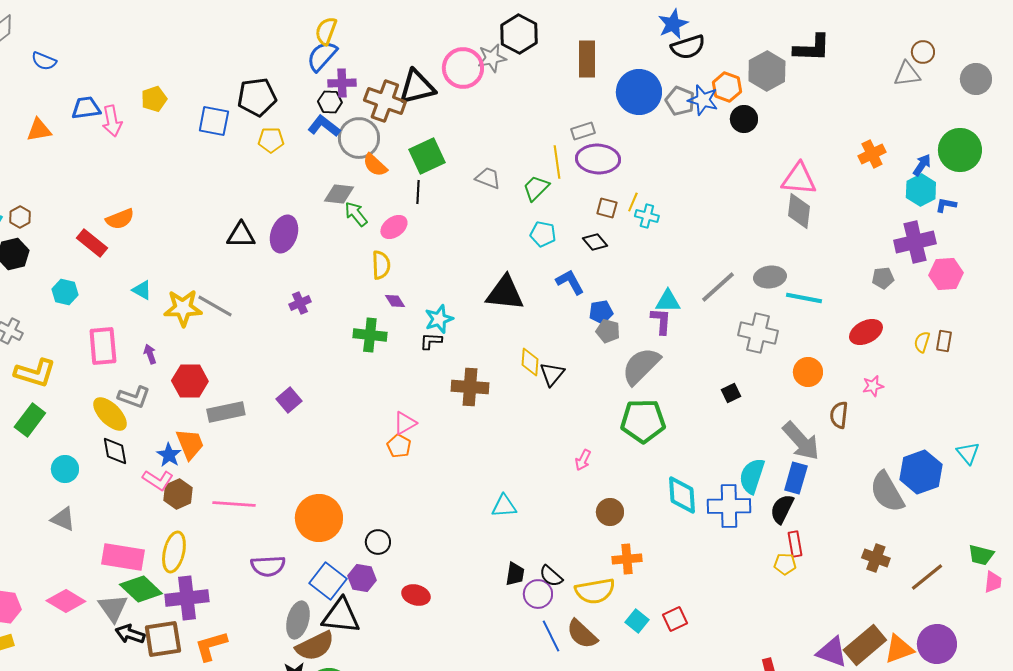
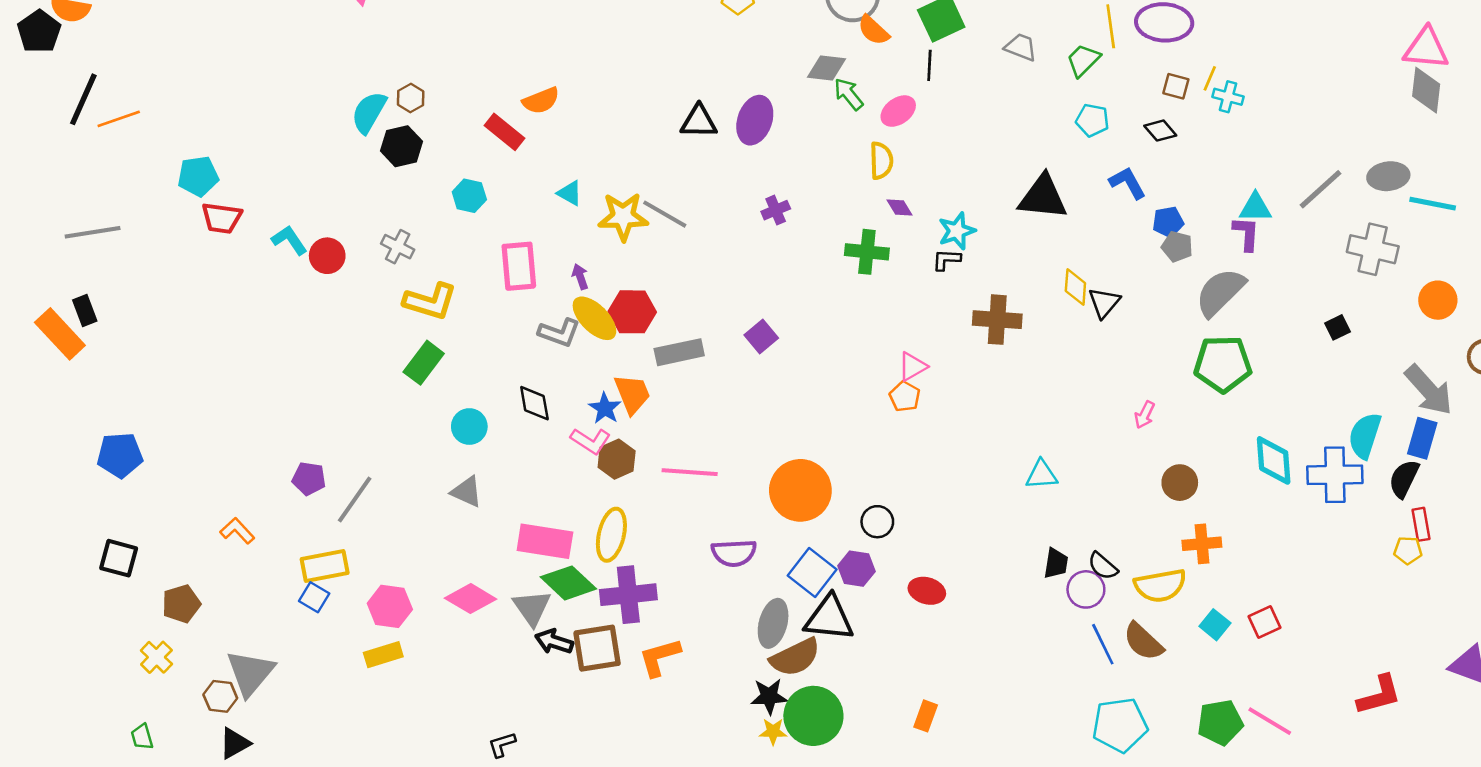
yellow ellipse: (110, 414) -> (594, 318), moved

